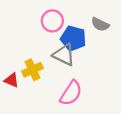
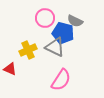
gray semicircle: (100, 24) -> (75, 21), moved
yellow cross: (33, 70) -> (28, 50), moved

